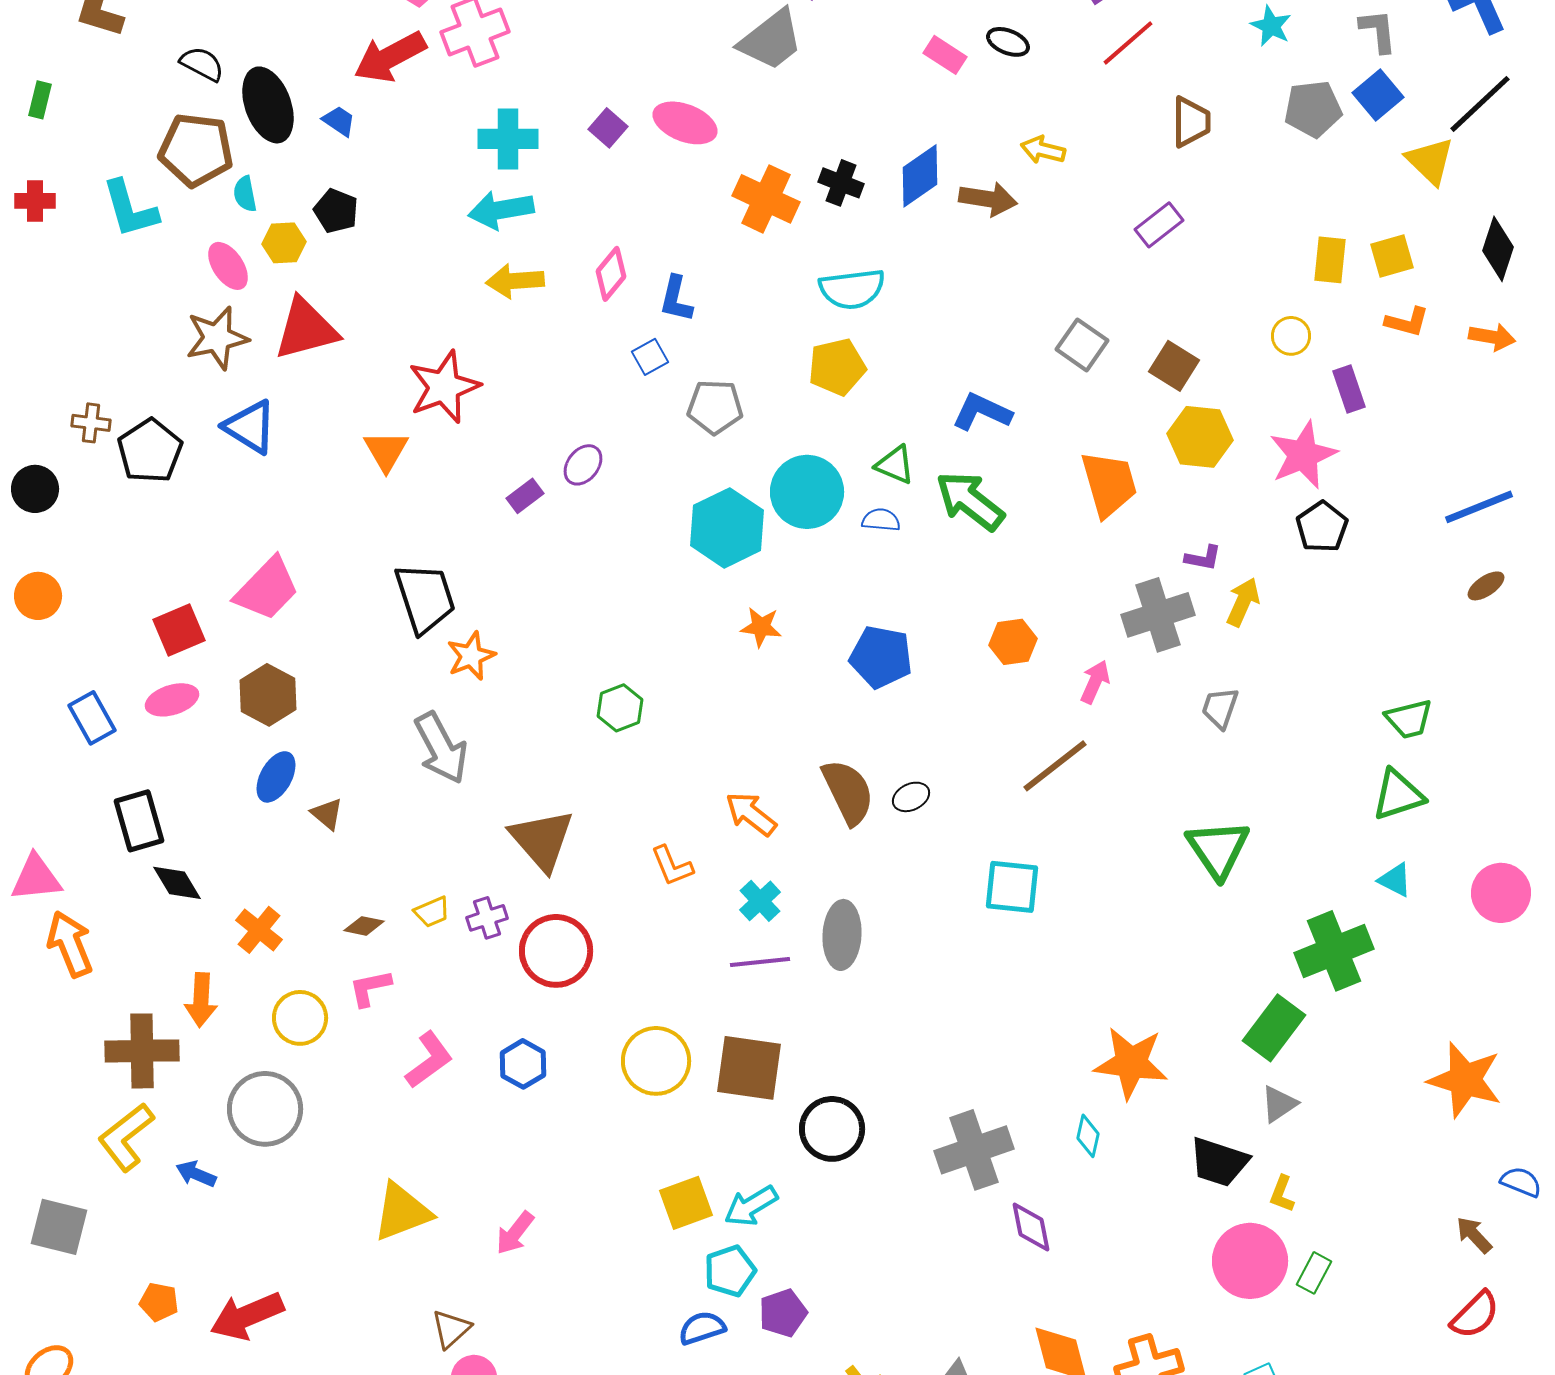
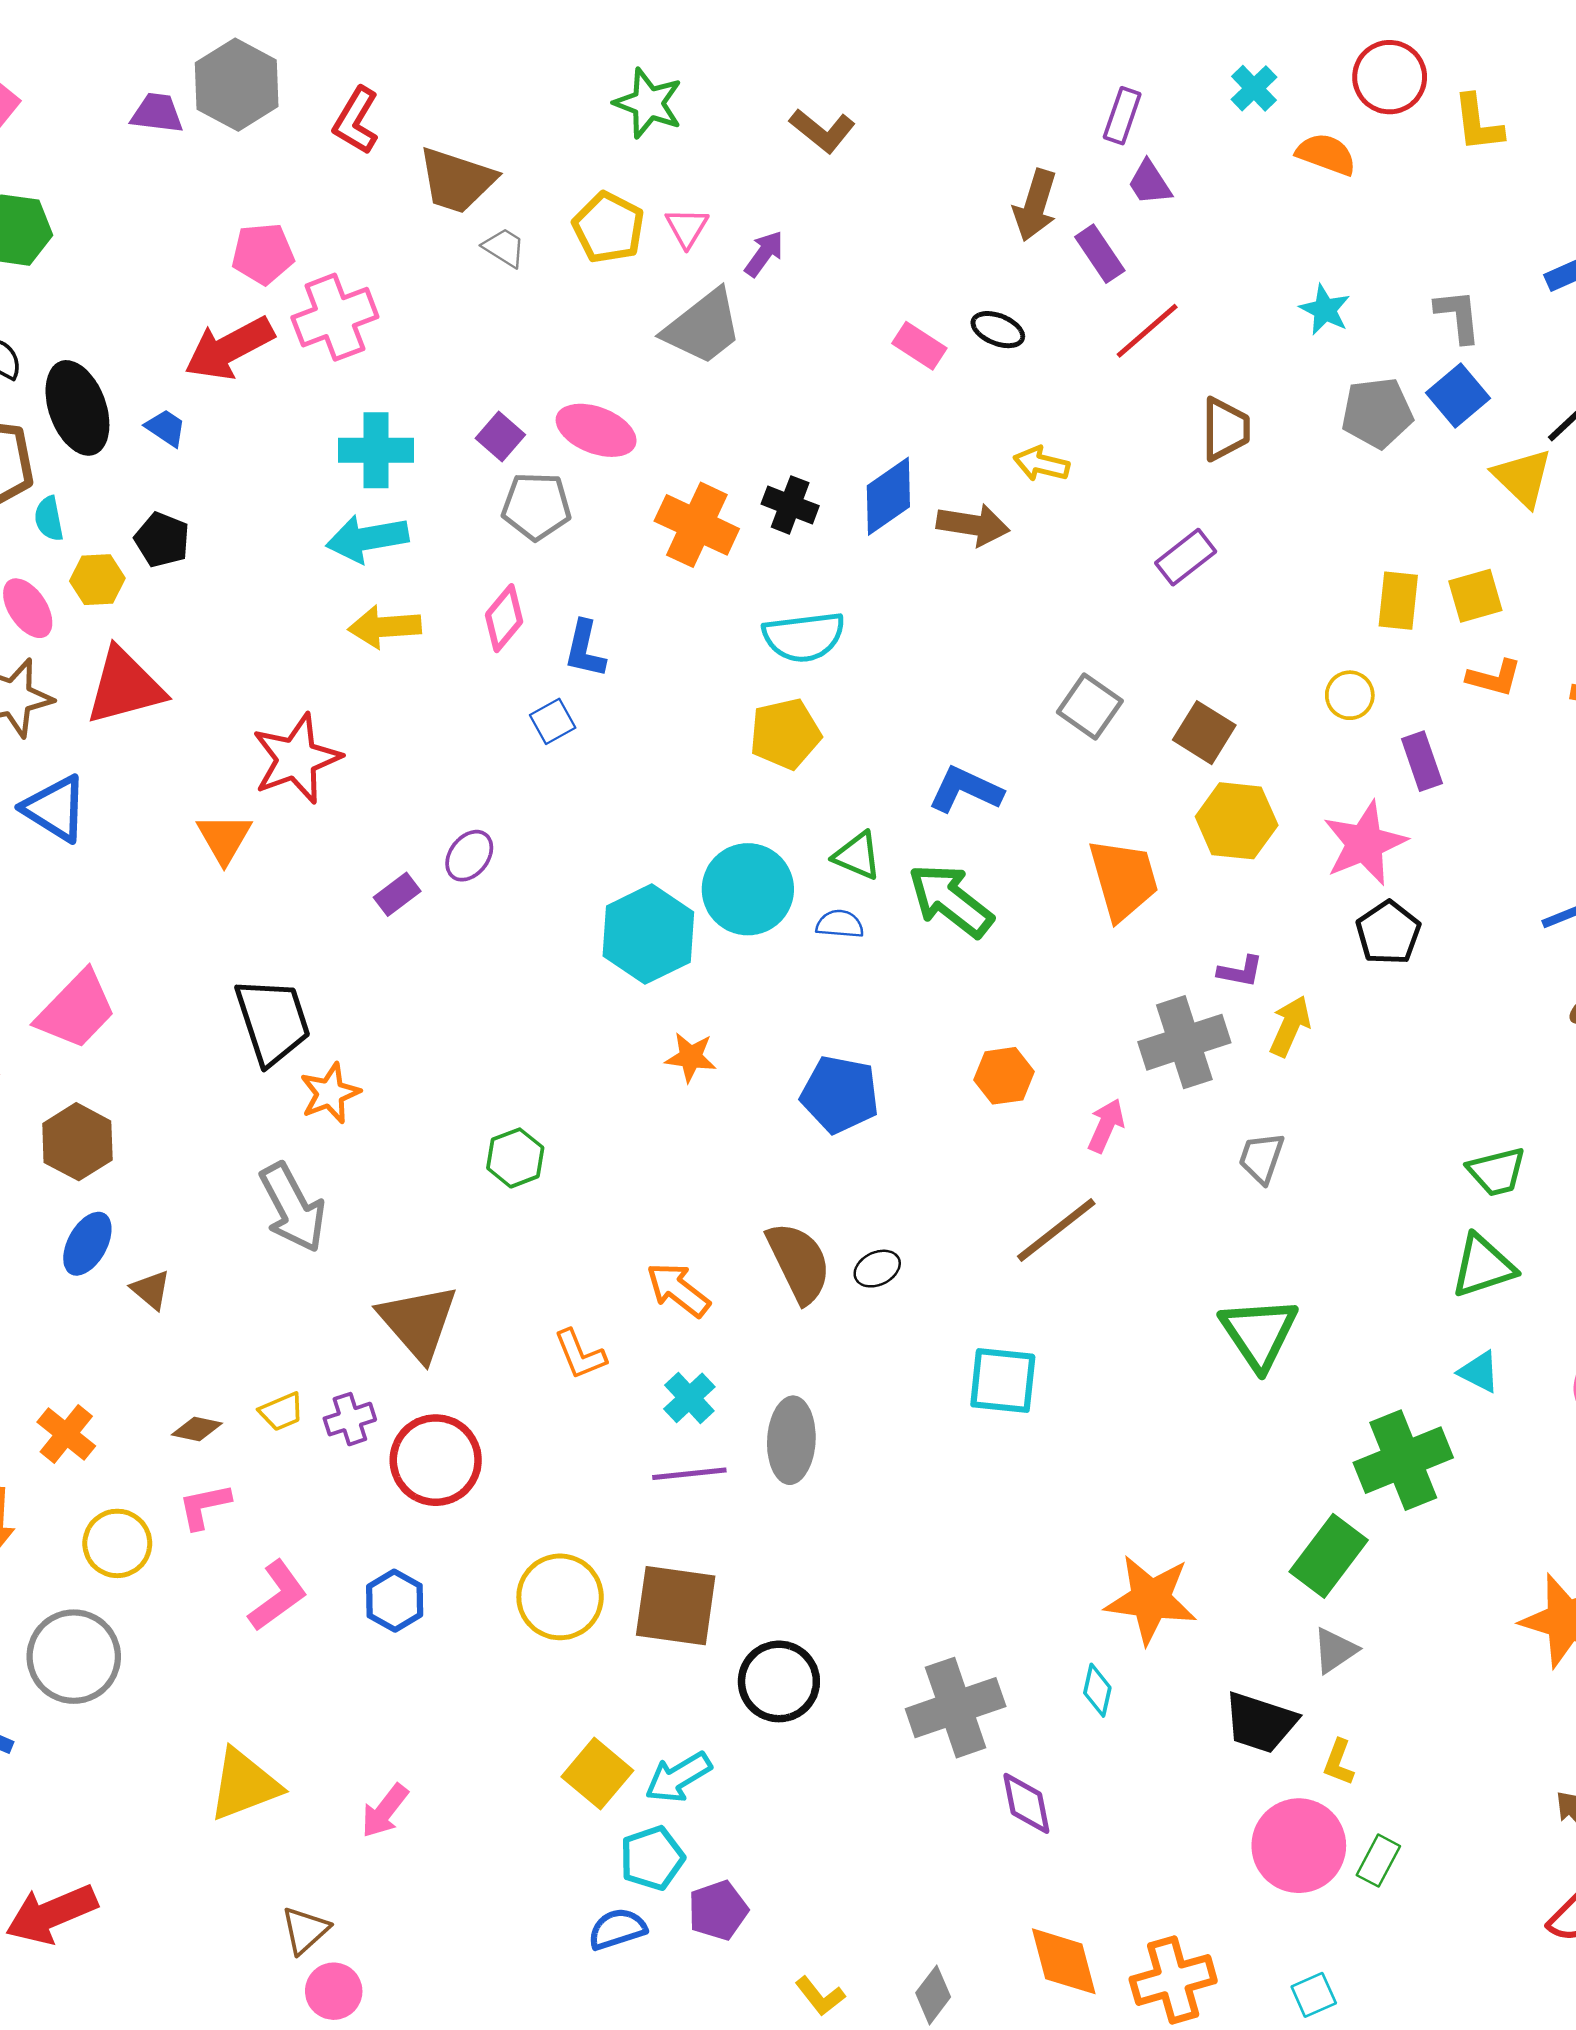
gray pentagon: (715, 407) -> (536, 506), moved
yellow square: (686, 1203) -> (597, 1774), turned -30

